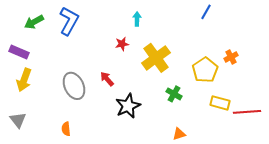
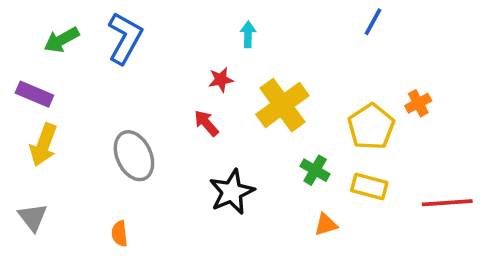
red arrow: (107, 79) -> (206, 123), moved
yellow rectangle: (220, 103) -> (369, 186), moved
orange triangle: (179, 134) -> (326, 225), moved

